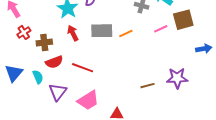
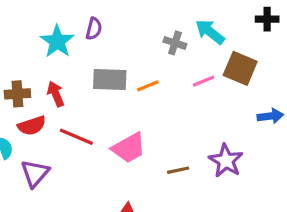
brown square: (183, 20) -> (240, 68), turned 35
red arrow: (73, 33) -> (56, 94), moved
purple star: (177, 78) -> (226, 161), turned 30
pink trapezoid: (88, 100) -> (129, 148), moved

